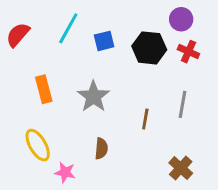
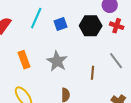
gray line: (183, 104) -> (116, 61), turned -42

